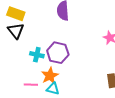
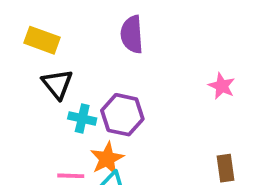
black triangle: (16, 31) -> (57, 84), moved

